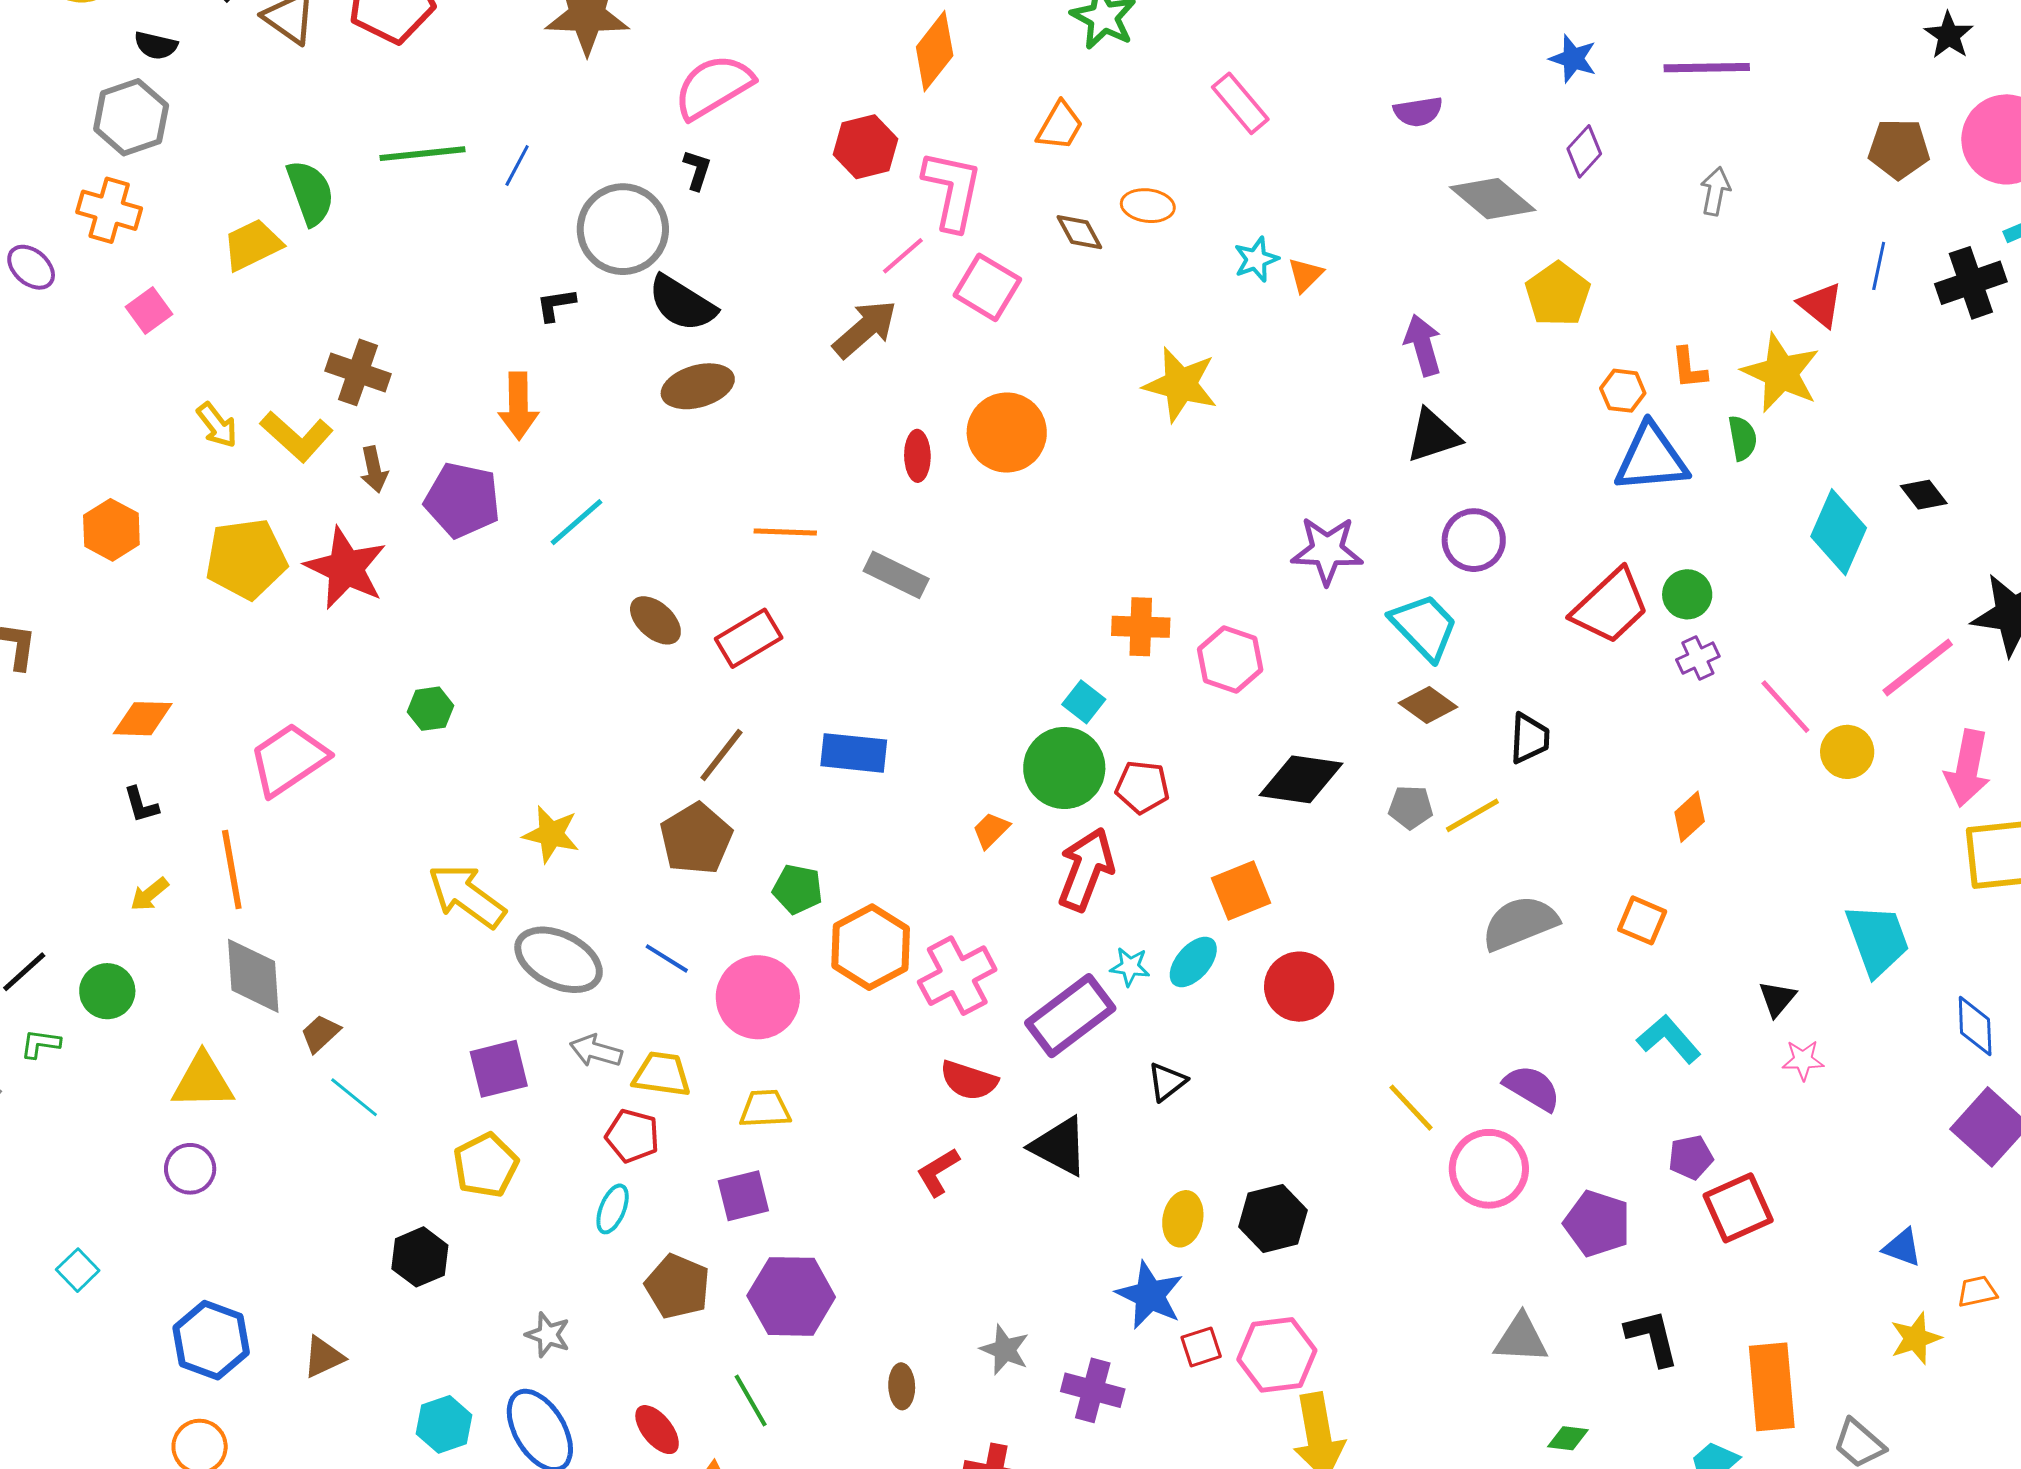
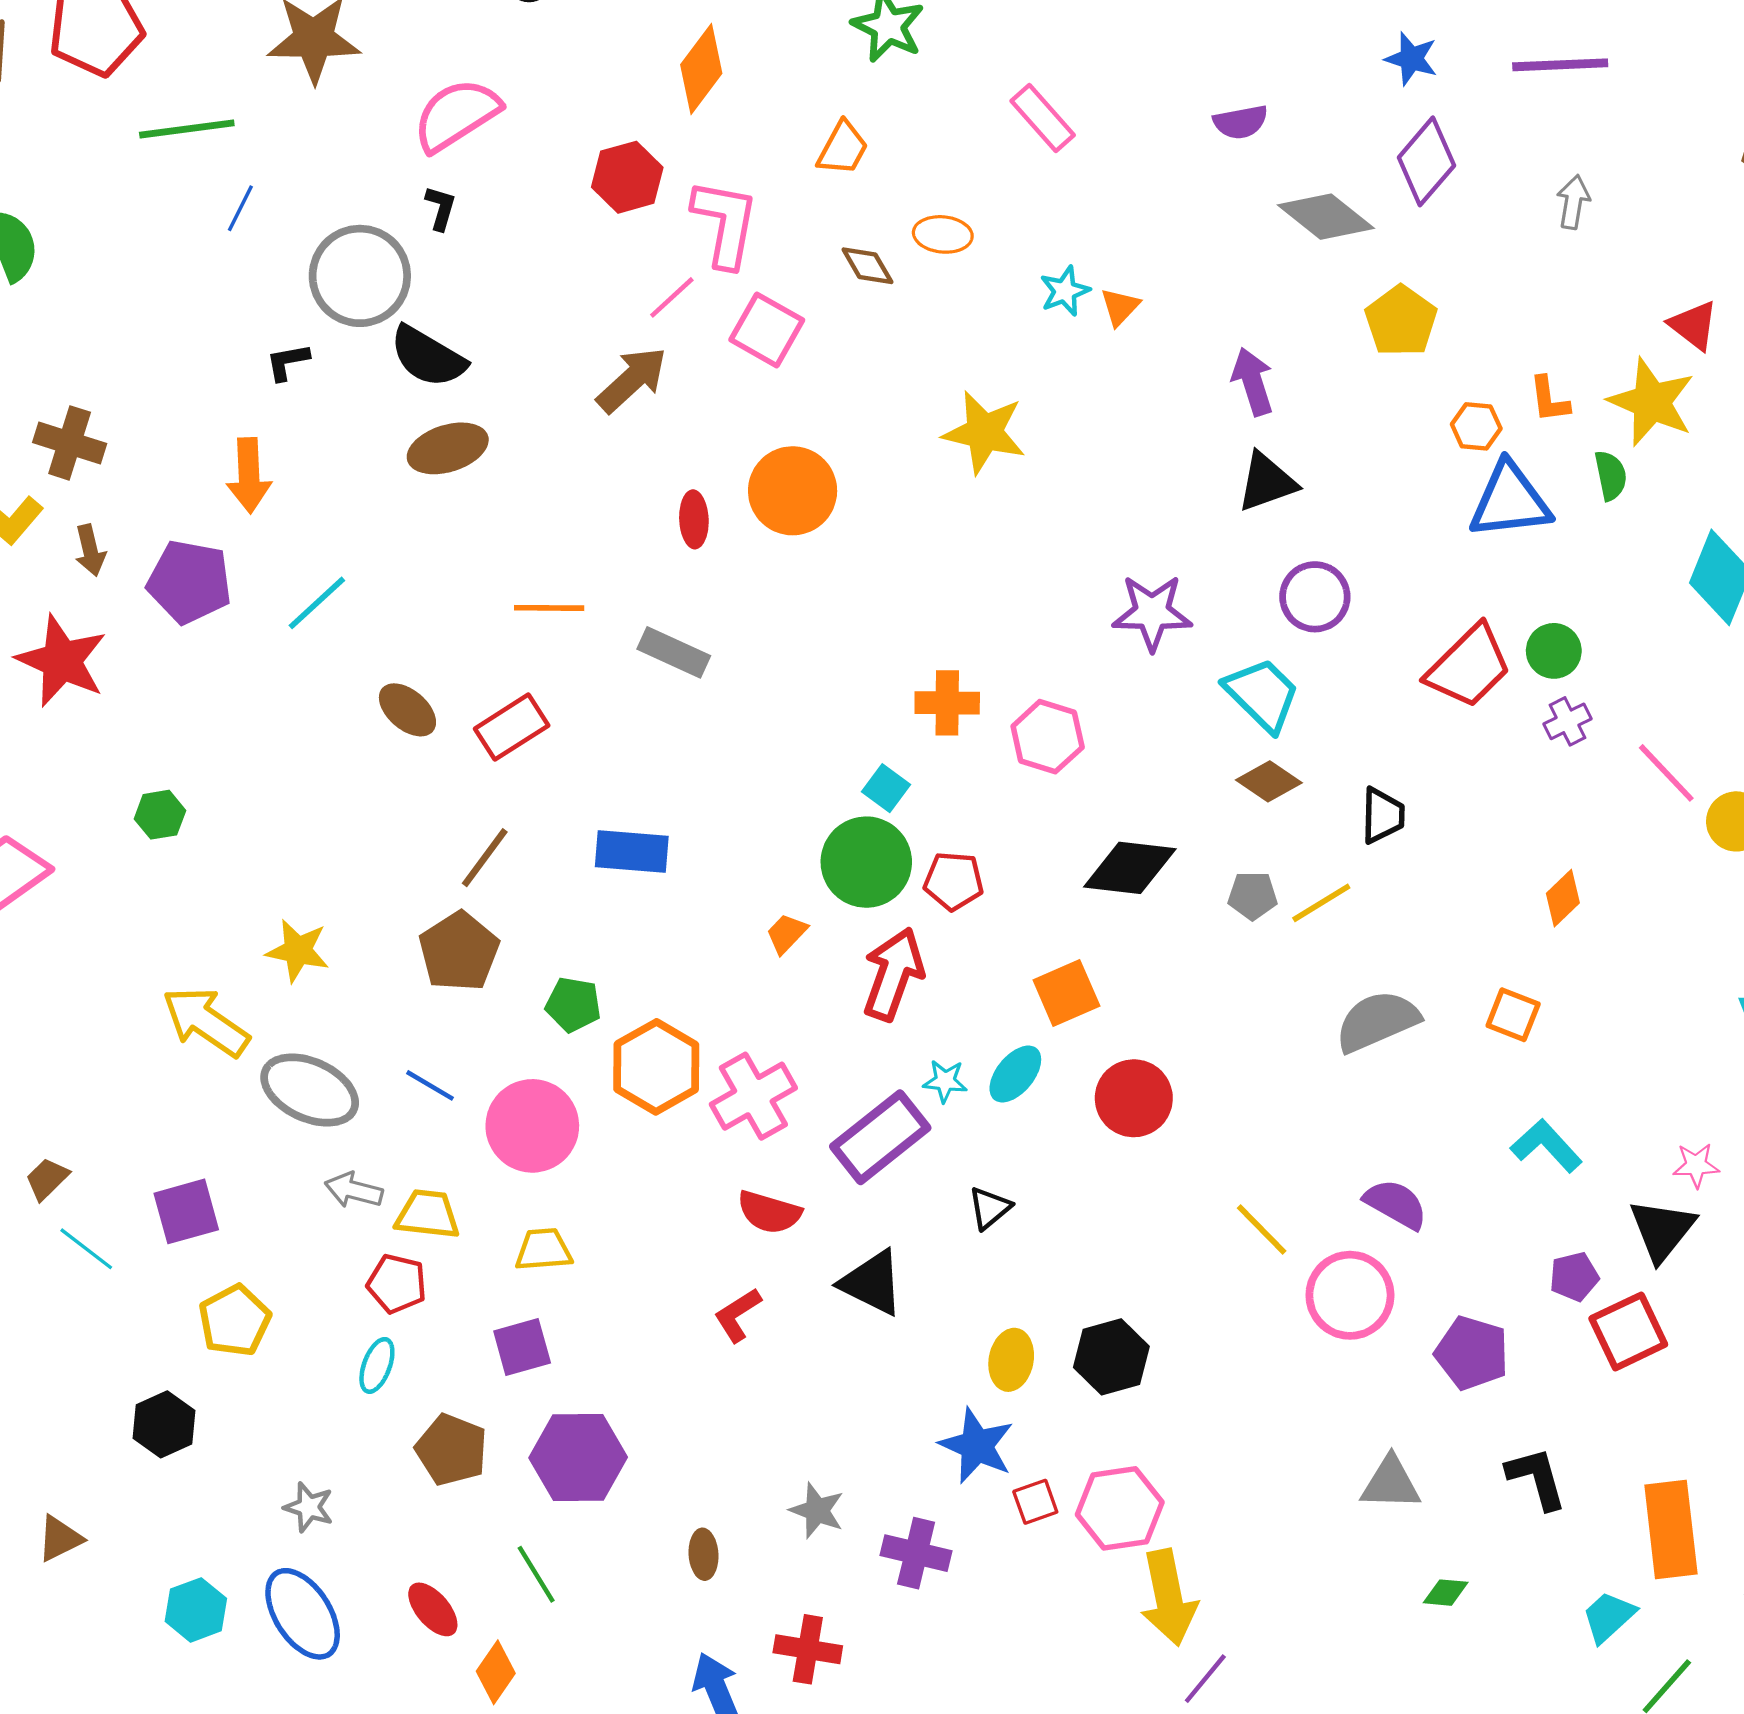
purple diamond: (1584, 151) -> (1426, 161), size x1.5
green line: (423, 154) -> (187, 129), moved
black triangle: (1777, 999) -> (1662, 1230), moved, size x1.6
purple square: (499, 1069) -> (186, 1211), moved

